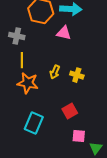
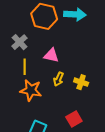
pink triangle: (64, 33) -> (51, 55), moved
gray cross: (17, 36) -> (20, 42), turned 35

